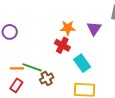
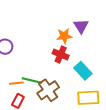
purple triangle: (94, 29) -> (81, 26), moved
brown cross: (47, 78) -> (48, 90), size x1.5

